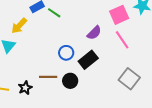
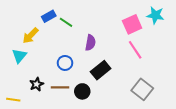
purple semicircle: (94, 33) -> (90, 43), moved, turned -35
blue circle: (66, 53) -> (65, 63), moved
black star: (25, 88) -> (37, 84), moved

